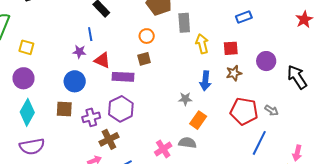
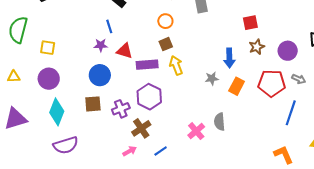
yellow arrow: (202, 44) -> (176, 65), moved
purple circle: (266, 61) -> (288, 51), moved
orange rectangle: (198, 120) -> (237, 86), moved
gray semicircle: (187, 143) -> (219, 122), turned -96

